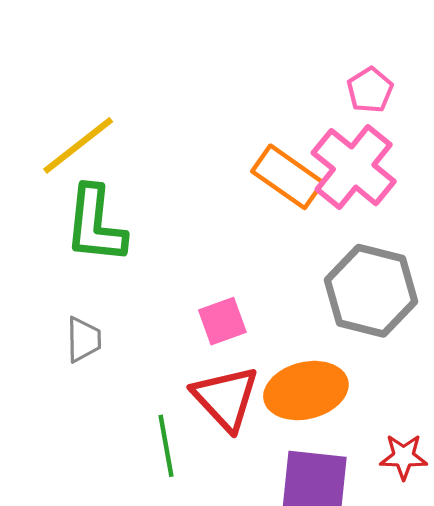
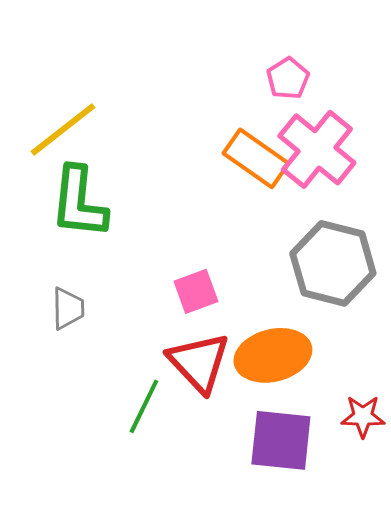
pink pentagon: (370, 90) -> (288, 78), moved
green line: (166, 446) -> (144, 406), turned 36

